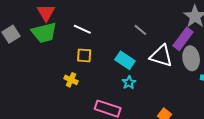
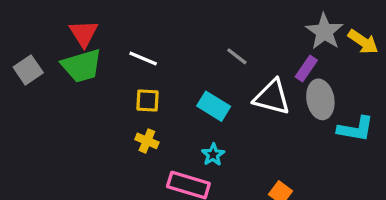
purple rectangle: (183, 39) -> (306, 69), size x0.7
yellow cross: (71, 80) -> (147, 141), moved
cyan star: (129, 82) -> (213, 155), moved

